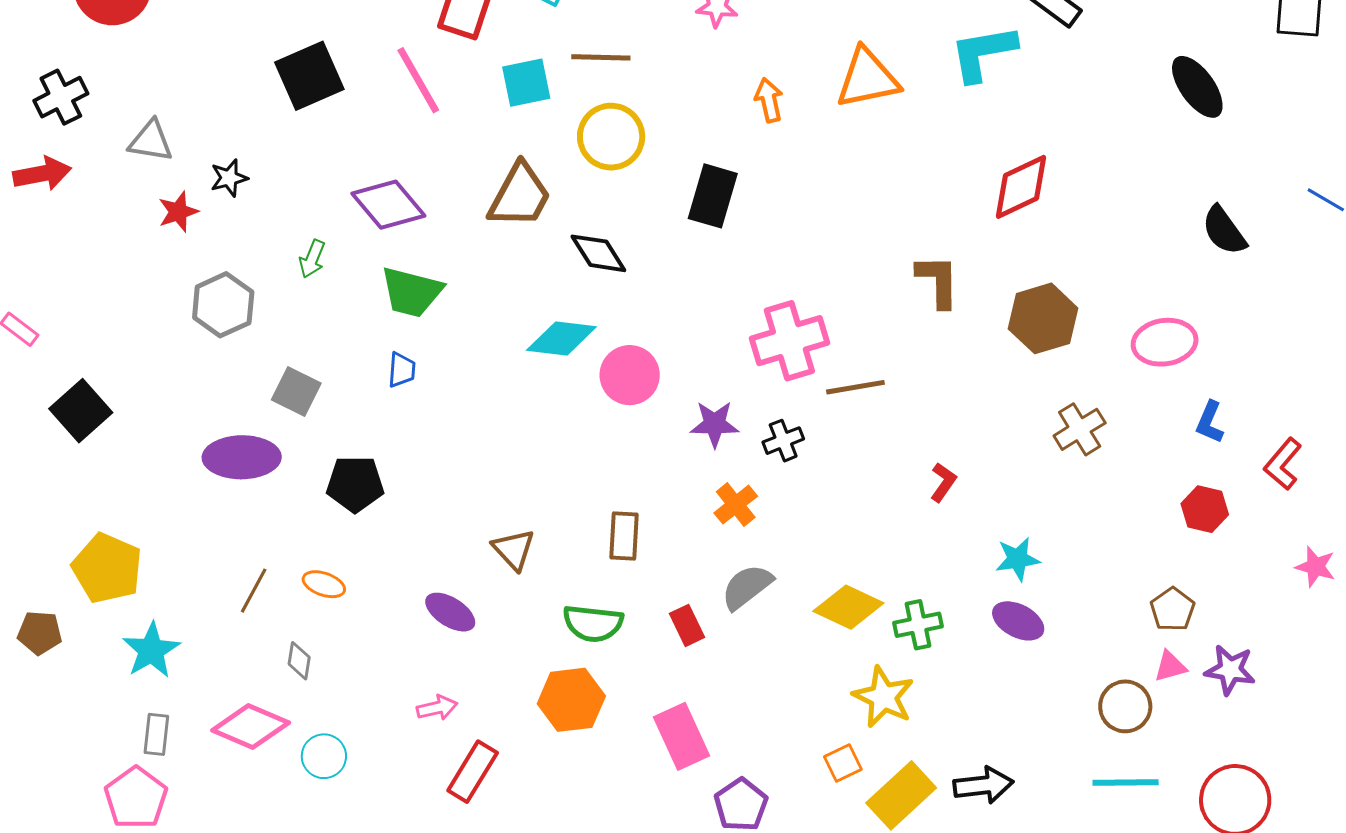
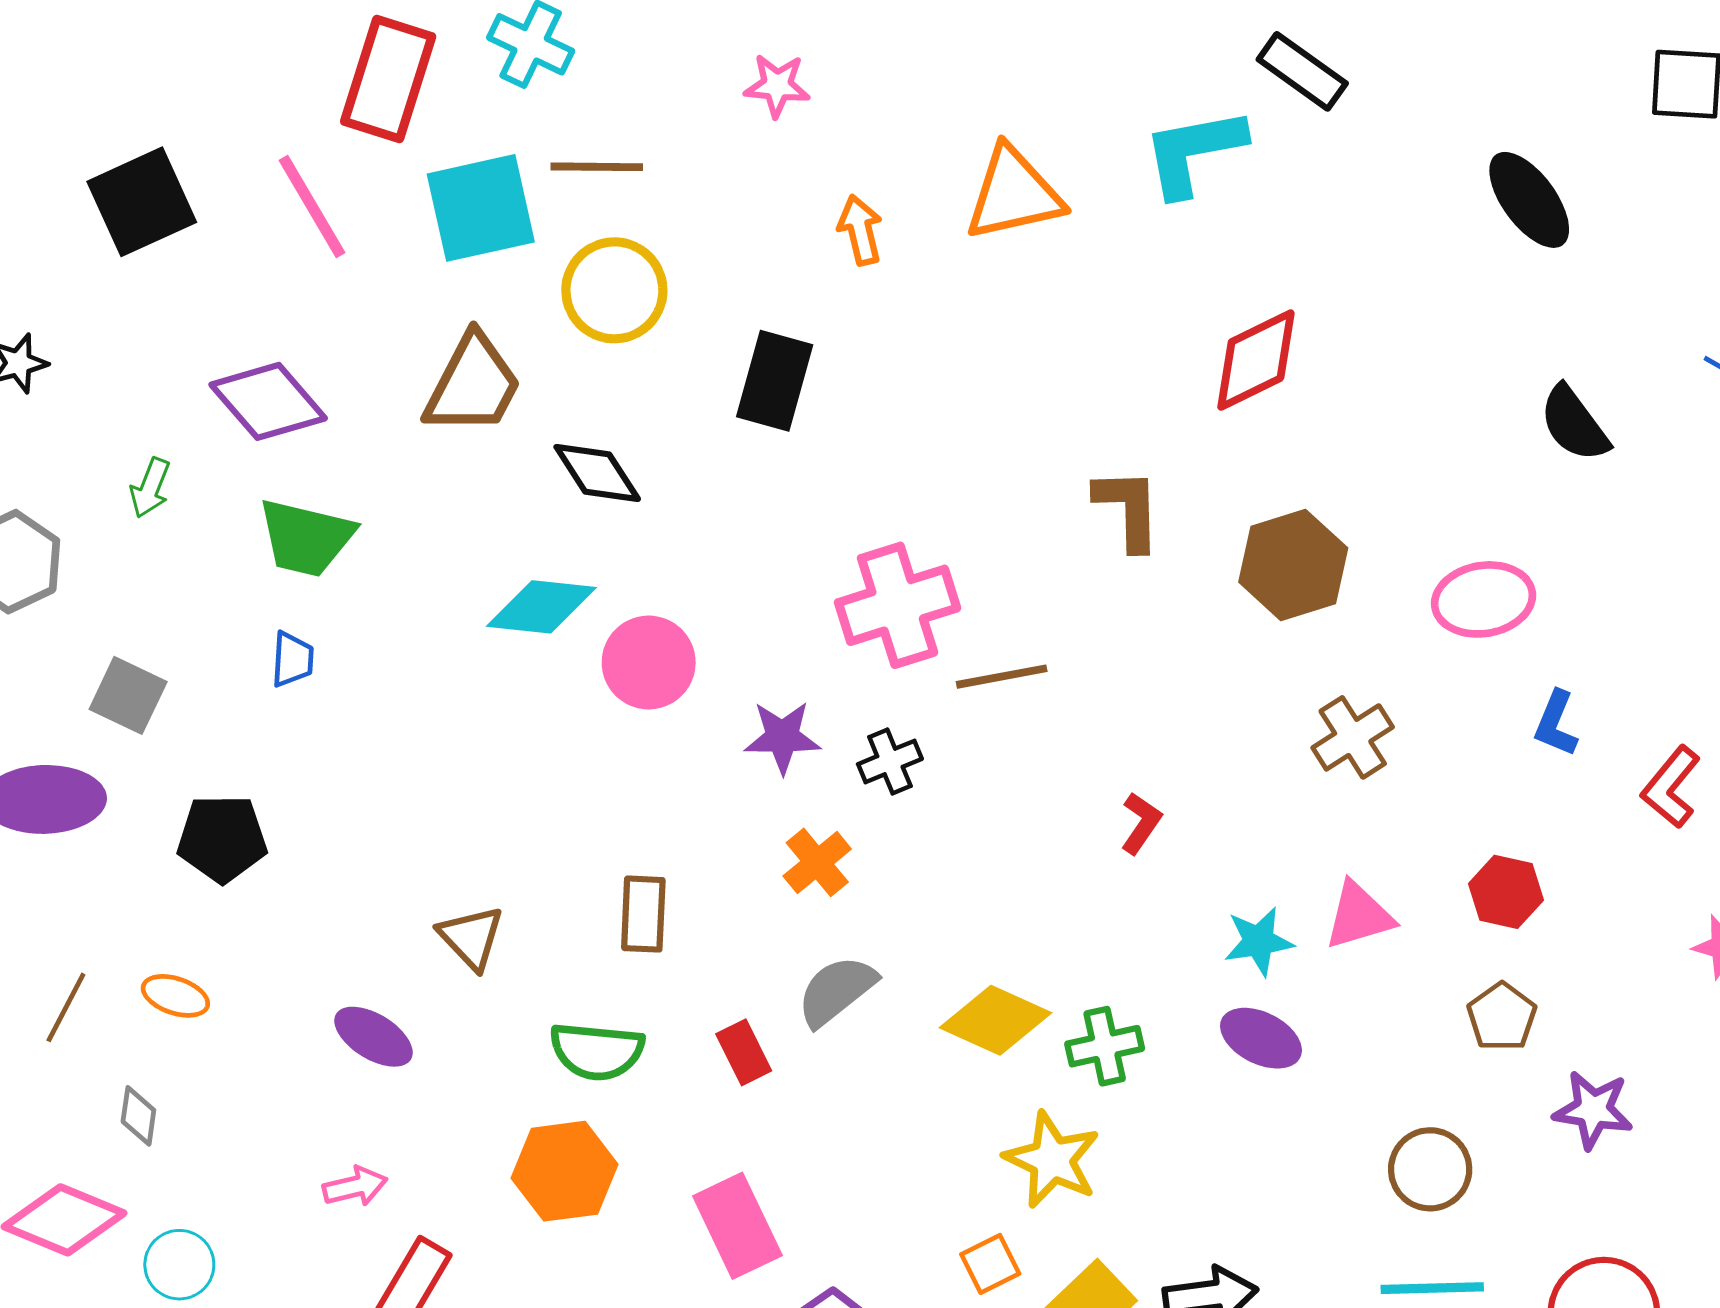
cyan square: (526, 83) -> (481, 208), size x1.4
red hexagon: (1205, 509) -> (1506, 892), moved
pink triangle: (1170, 666) -> (1359, 916), moved, size x1.4

